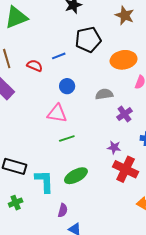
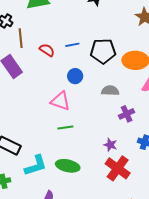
black pentagon: (88, 40) -> (103, 51), moved
green ellipse: (76, 176) -> (68, 166), turned 30
cyan L-shape: (44, 181) -> (36, 166), turned 65

